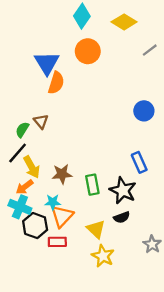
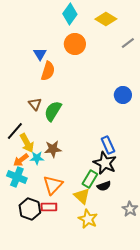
blue triangle: (47, 63) -> (40, 54), size x0.6
green semicircle: (22, 130) -> (53, 111), moved, size x1.5
blue rectangle: (139, 162) -> (108, 145), moved
green rectangle: (92, 185) -> (90, 179), moved, turned 42
cyan star: (53, 202) -> (37, 158), moved
black hexagon: (35, 226) -> (30, 209), moved

